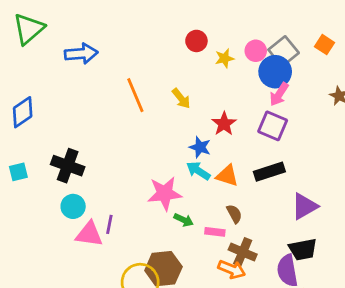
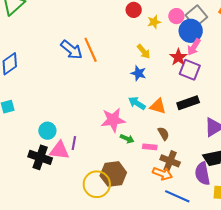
blue arrow: (81, 54) -> (72, 50), moved, turned 45
yellow arrow: (181, 98) -> (144, 51), moved
red star: (224, 124) -> (178, 57), moved
blue star: (200, 147) -> (138, 73), moved
black cross: (68, 166) -> (40, 157), moved

